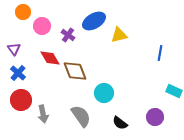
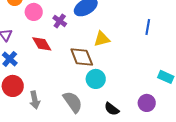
yellow triangle: (119, 35) -> (102, 39), moved
blue line: (160, 53) -> (148, 27), moved
brown diamond: (75, 71) -> (82, 57), moved

